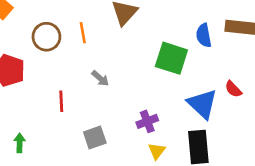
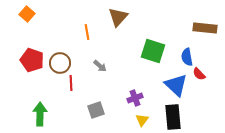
blue semicircle: (204, 35) -> (187, 57), moved
brown circle: (46, 37) -> (60, 63), moved
green arrow: (20, 143) -> (40, 114), size x1.6

